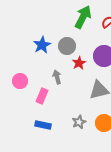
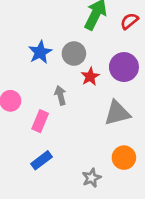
gray star: (79, 122) -> (91, 178), moved
blue rectangle: (43, 125) -> (41, 160), turned -49

